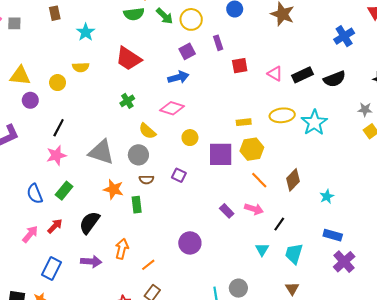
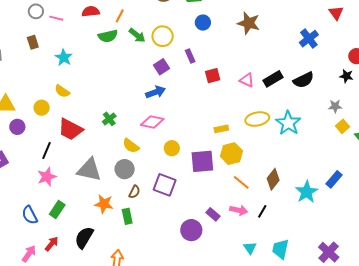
red trapezoid: (129, 59) -> (70, 129), moved
yellow semicircle: (81, 67) -> (62, 91), turned 42
purple square: (179, 175) -> (165, 185), size x1.6
brown semicircle: (146, 180) -> (134, 192), turned -56
cyan star: (327, 197) -> (307, 192), size x1.6
black line: (279, 224) -> (262, 211), moved
blue rectangle: (333, 235) -> (334, 179), moved, turned -60
purple circle: (190, 243) -> (191, 230), moved

